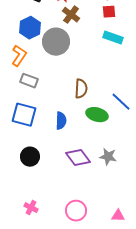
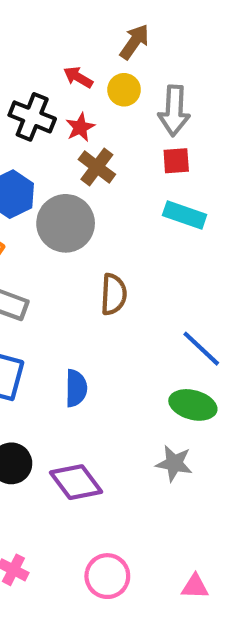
brown semicircle: (81, 89) -> (114, 294), moved
green ellipse: (97, 115) -> (193, 405), moved
purple diamond: (78, 158) -> (76, 482), moved

